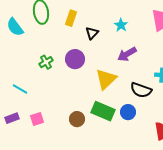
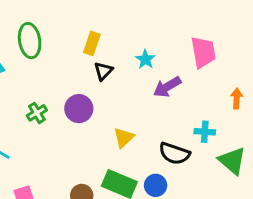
yellow rectangle: (71, 18) -> (92, 43), moved
purple arrow: (127, 54) -> (167, 87), moved
yellow triangle: (106, 79) -> (124, 138), size x0.7

